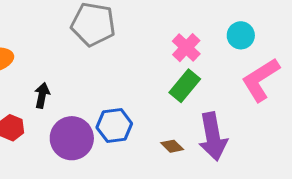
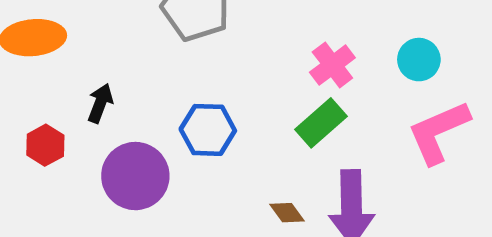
blue hexagon: (114, 126) -> (208, 130), moved

